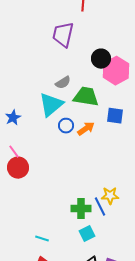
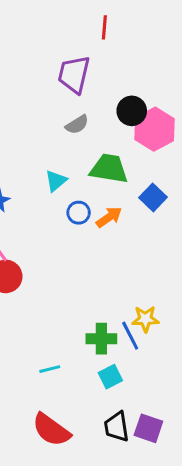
gray semicircle: (63, 83) -> (77, 125), moved
cyan triangle: (51, 105) -> (56, 181), size x0.6
blue square: (115, 116) -> (153, 197), turned 36
cyan line: (42, 239) -> (50, 369), moved, turned -32

